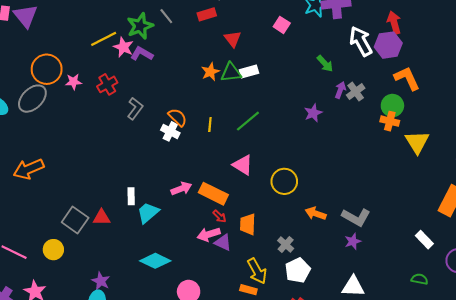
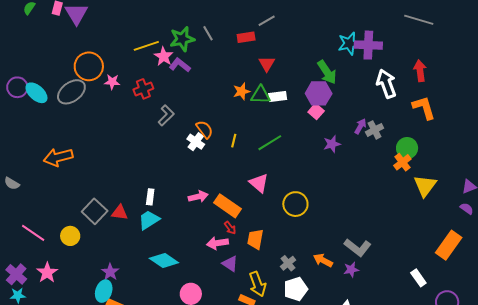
pink square: (282, 25) -> (316, 111), moved
purple hexagon: (388, 45) -> (319, 93), moved
green arrow: (325, 64) -> (327, 72), moved, size x1.4
orange L-shape: (407, 78) -> (424, 108), moved
orange cross: (390, 121) -> (402, 162), turned 30
cyan trapezoid: (148, 213) -> (149, 220), moved
orange arrow: (316, 213) -> (323, 260), moved
purple triangle: (223, 243) -> (230, 264), moved

